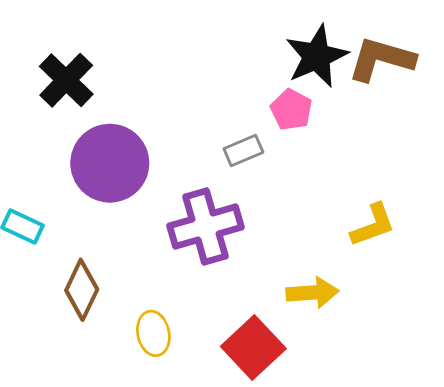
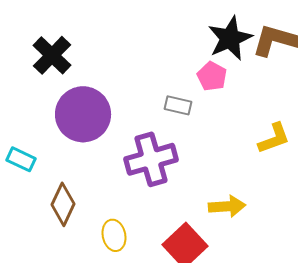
gray rectangle: (243, 151) -> (178, 105), turned 36
yellow L-shape: (373, 225) -> (274, 138), moved

